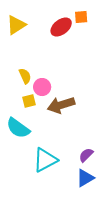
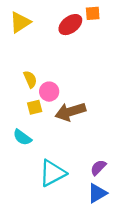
cyan semicircle: (18, 128) -> (22, 137), size x0.7

